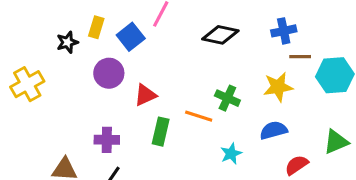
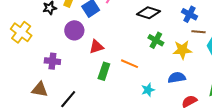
blue cross: (284, 31) -> (189, 14), turned 35
yellow cross: (27, 84) -> (21, 32), turned -30
green cross: (227, 98) -> (156, 40), moved
purple cross: (107, 140) -> (52, 61), moved

